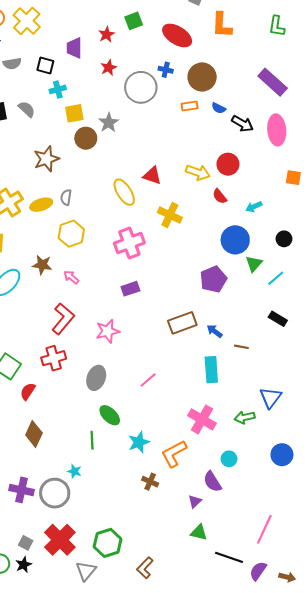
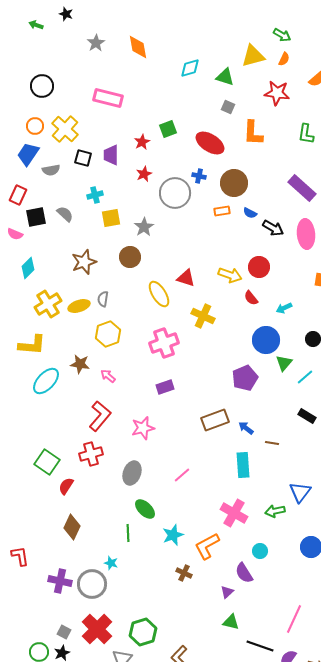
black square: (45, 66) -> (83, 158), moved
brown circle: (86, 138) -> (130, 257), moved

